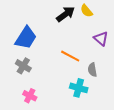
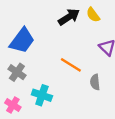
cyan cross: (79, 88) -> (42, 95), moved
pink cross: (30, 96) -> (13, 105), moved

